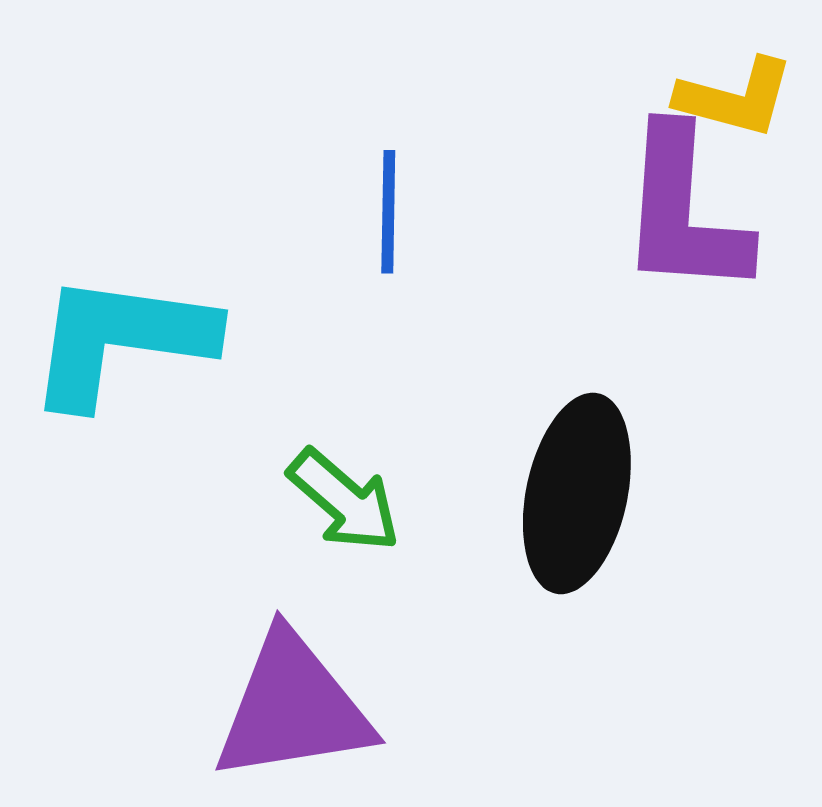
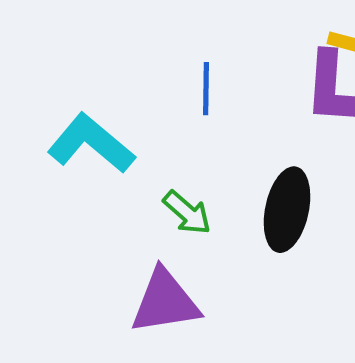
cyan L-shape: (121, 340) -> (91, 144), turned 32

